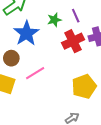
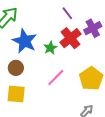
green star: (54, 20) -> (50, 48), moved
pink line: (35, 73) -> (56, 78), moved

